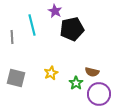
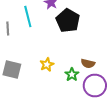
black pentagon: (72, 29) -> (68, 20), turned -30

